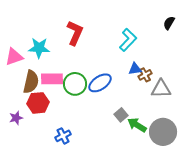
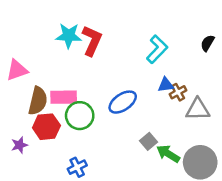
black semicircle: (169, 23) -> (208, 43), moved
cyan star: (39, 48) -> (69, 36), moved
green circle: (75, 84) -> (80, 116), moved

